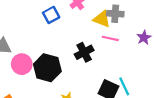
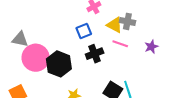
blue square: (51, 15) -> (84, 31), moved
pink circle: (22, 64) -> (36, 58), size x1.4

